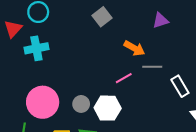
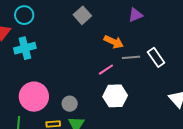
white rectangle: (180, 86) -> (156, 57), moved
gray circle: (81, 104) -> (70, 104), moved
white hexagon: (108, 108) -> (115, 96), moved

